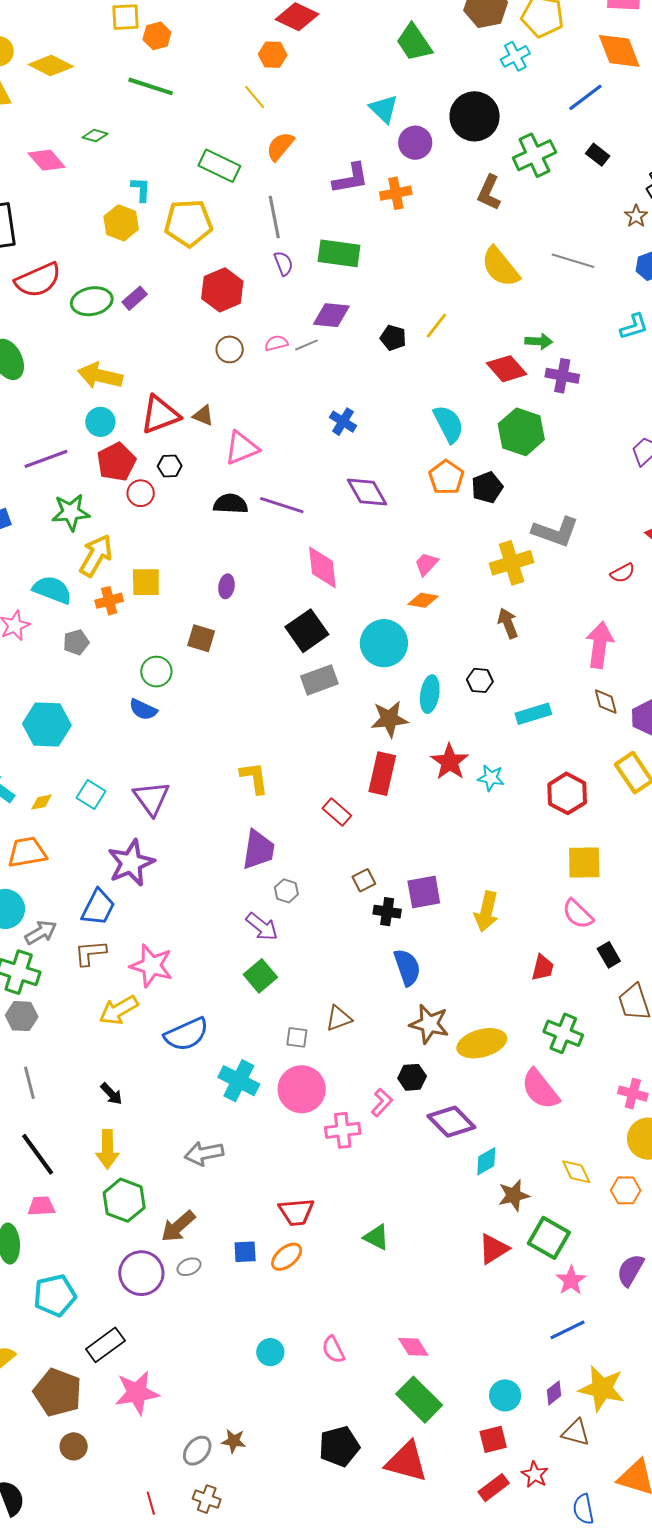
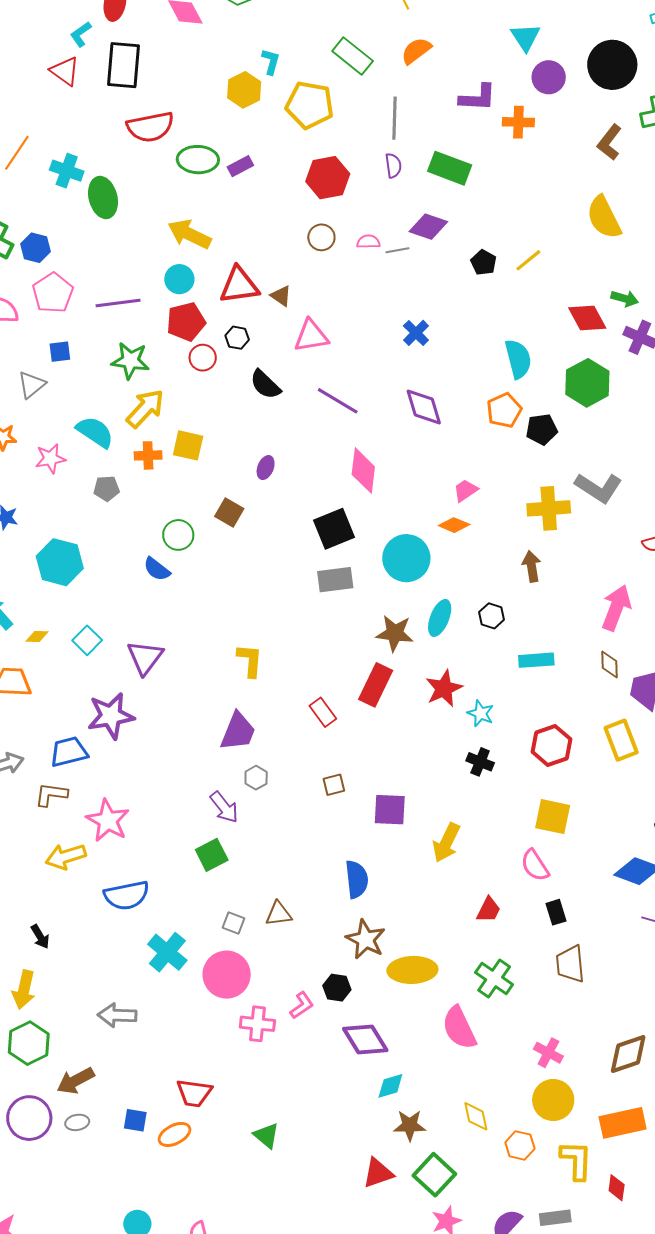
black semicircle: (231, 504) -> (265, 385), moved, turned -152
blue trapezoid: (98, 907) -> (69, 752), turned -144
black cross: (387, 912) -> (480, 762), moved

